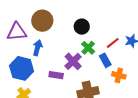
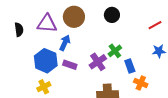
black circle: (82, 27) -> (112, 15), moved
red line: (113, 43) -> (155, 25), moved
purple rectangle: (56, 75) -> (70, 65), moved

